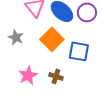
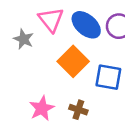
gray star: (16, 37) -> (24, 39), moved

